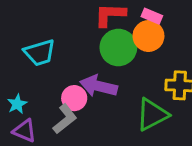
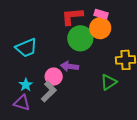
purple arrow: (99, 86) -> (70, 66), size x0.7
cyan star: (17, 104) -> (26, 85), moved
green triangle: (152, 115) -> (109, 82), size x0.7

